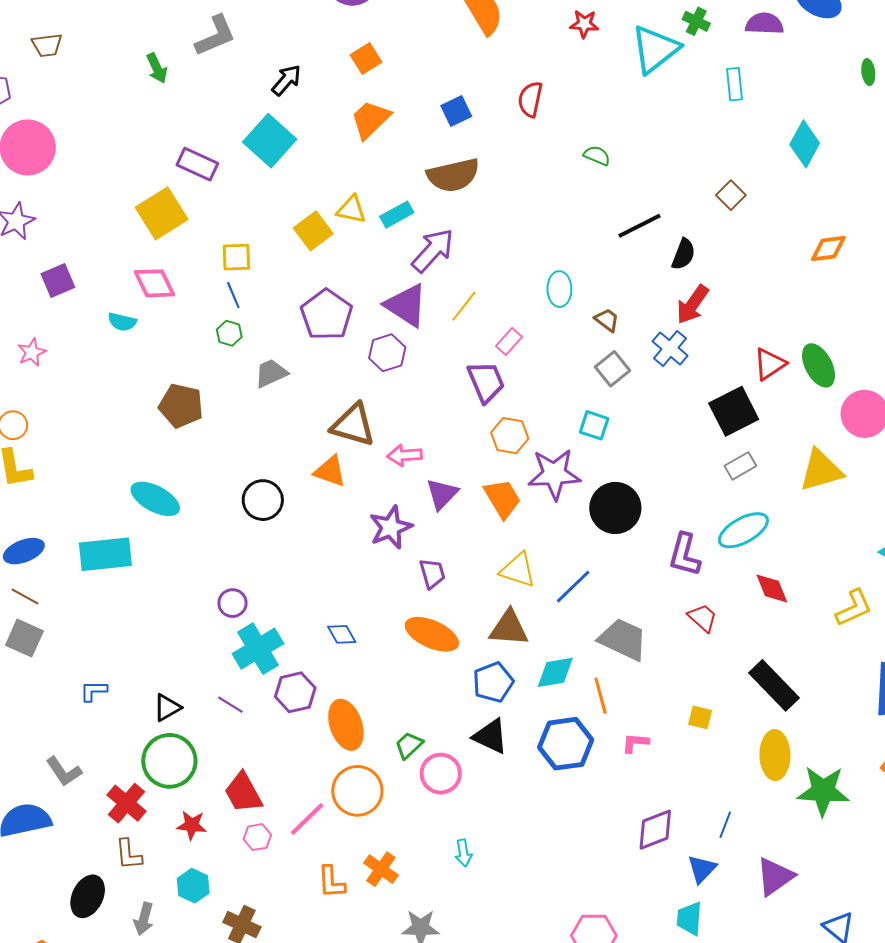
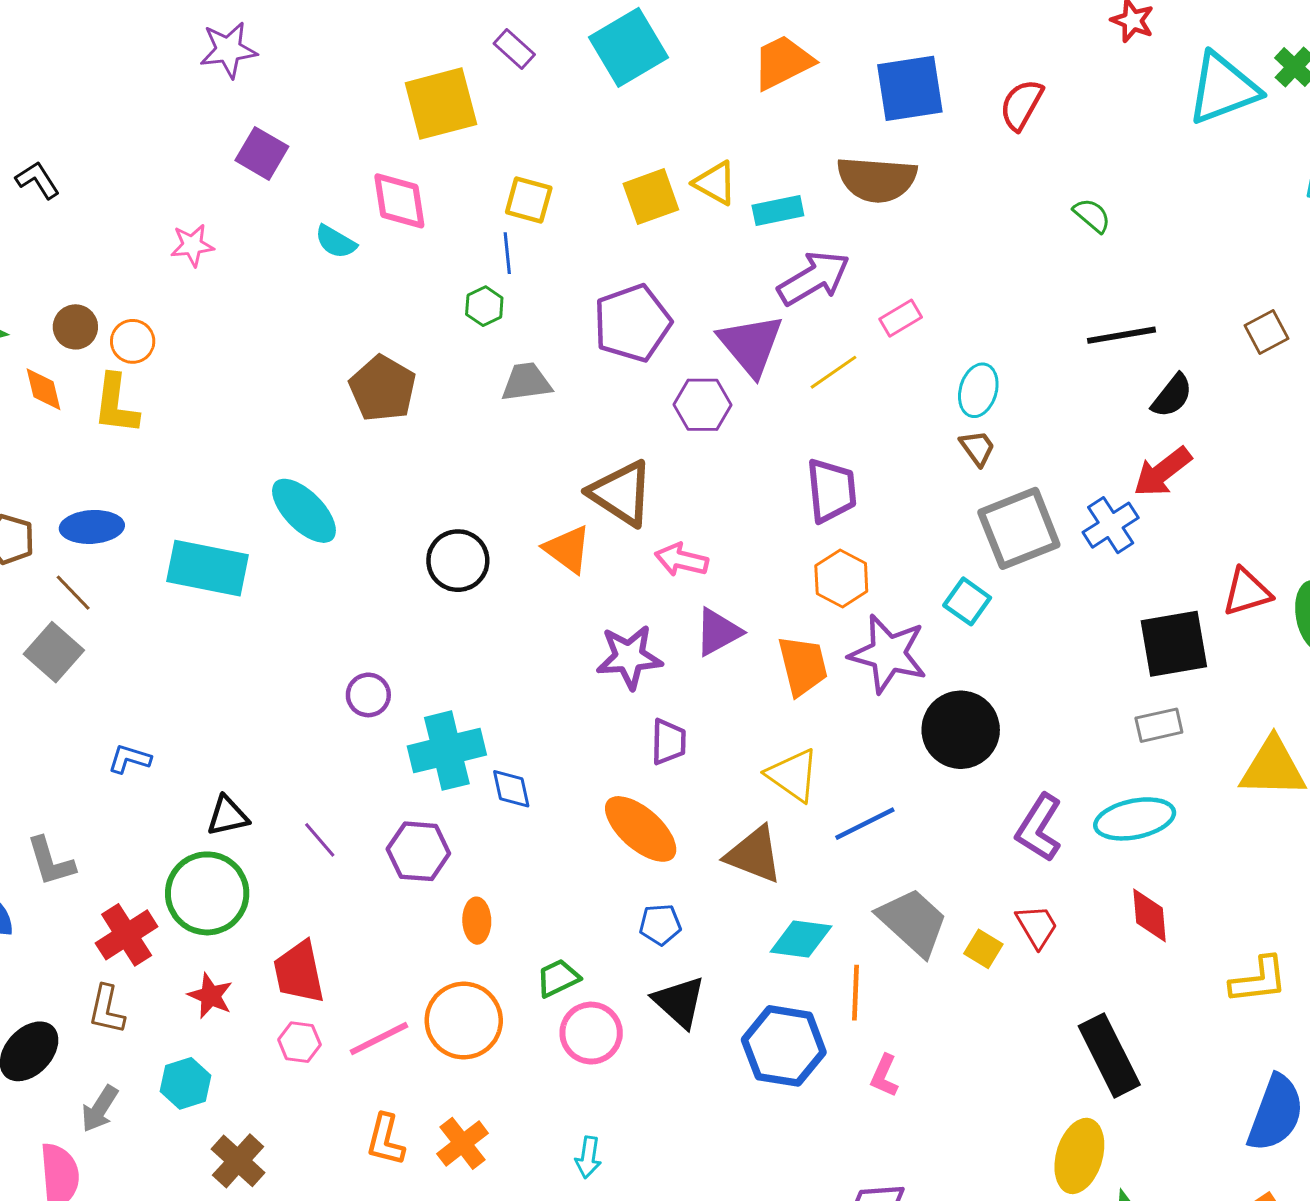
blue square: (456, 111) -> (910, 88), size x1.6
purple rectangle: (197, 164) -> (514, 49), size x0.7
purple square: (58, 280) -> (262, 153), turned 36
brown trapezoid: (607, 320) -> (977, 448), moved
pink rectangle: (509, 342) -> (901, 318), moved
gray square: (613, 369) -> (1019, 528), size x1.6
cyan cross: (258, 649) -> (447, 751), moved
blue pentagon: (493, 682) -> (660, 925), moved, size x0.7
yellow square: (700, 717) -> (983, 949), moved
orange ellipse: (346, 725) -> (477, 921), size x0.6
pink L-shape: (635, 743) -> (884, 1076), turned -88

